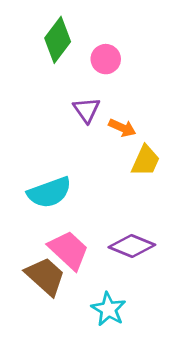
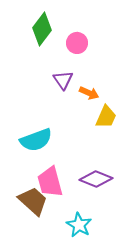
pink trapezoid: (69, 250) -> (50, 182), turned -148

